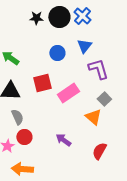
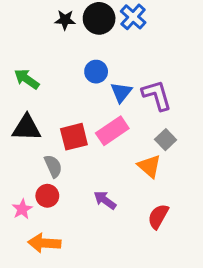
blue triangle: (84, 46) -> (121, 92), moved
red square: (42, 83) -> (74, 137), moved
gray semicircle: (17, 117) -> (53, 166), moved

